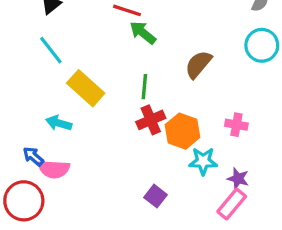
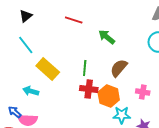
green arrow: (143, 33) -> (107, 37), moved
brown semicircle: (198, 64) -> (119, 68), moved
red cross: (151, 120) -> (89, 89), turned 30

